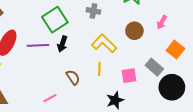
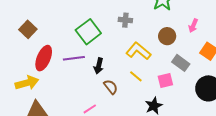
black arrow: (62, 44) -> (99, 66), moved
gray rectangle: (154, 67) -> (181, 63), moved
yellow line: (99, 69) -> (136, 76), turned -48

